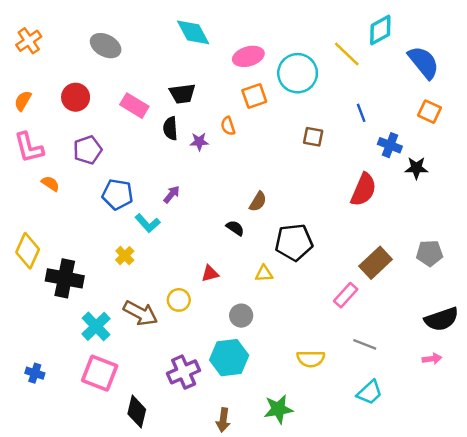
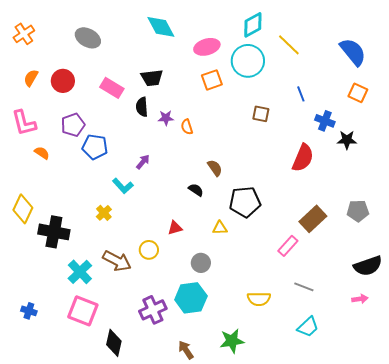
cyan diamond: (380, 30) -> (253, 25), moved
orange semicircle: (23, 101) -> (31, 78), moved
orange semicircle: (228, 126) -> (187, 127), moved
blue pentagon: (118, 194) -> (95, 147), moved
brown semicircle: (258, 202) -> (215, 168), turned -66
brown arrow: (223, 420) -> (186, 350), turned 138

